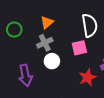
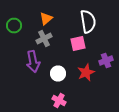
white circle: (52, 61) -> (58, 74), moved
purple arrow: (25, 75) -> (33, 62), moved

